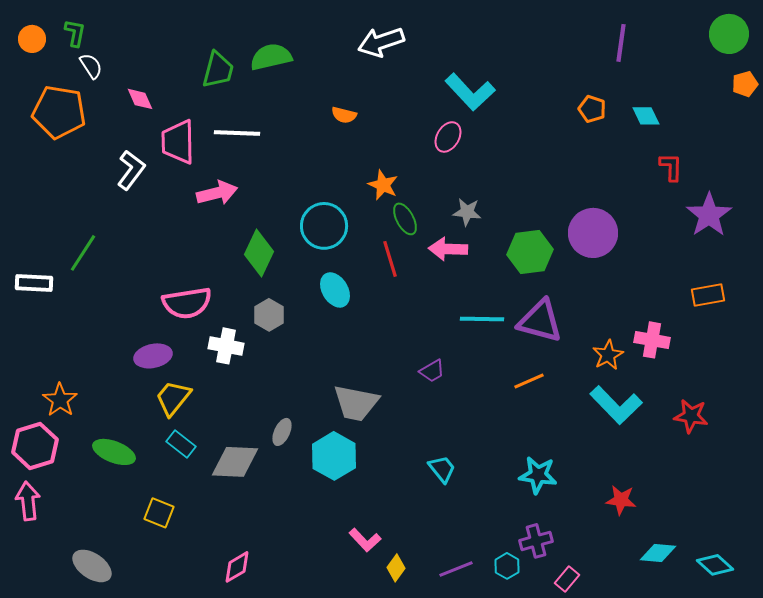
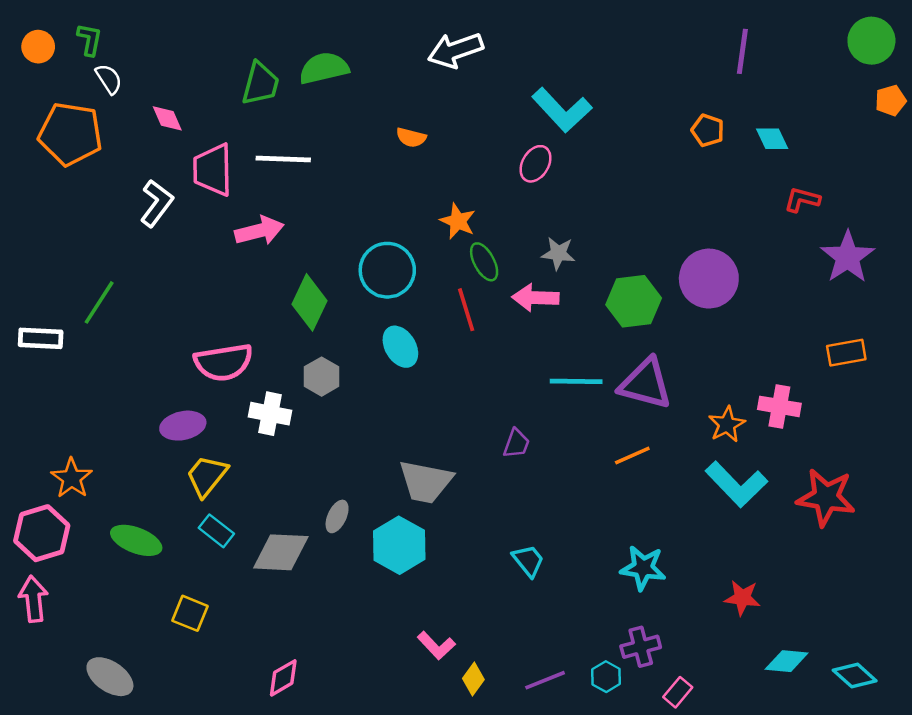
red L-shape: (671, 167) -> (802, 200), turned -76
purple trapezoid: (432, 371) -> (516, 444), turned -40
red star: (691, 416) -> (826, 497), size x1.4

